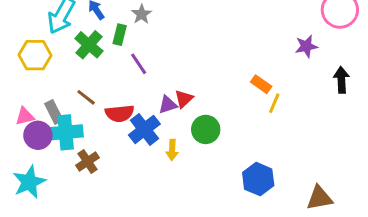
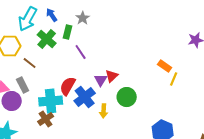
brown line: (86, 97) -> (30, 63), moved
purple triangle: (168, 105) -> (101, 80), turned -40
red semicircle: (120, 113) -> (68, 86), turned 126
cyan cross: (66, 132) -> (51, 101), moved

